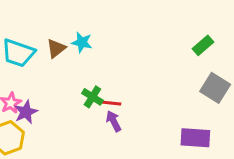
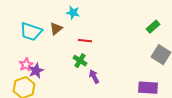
cyan star: (82, 42) -> (73, 13), moved
red line: (111, 103) -> (85, 41), moved

